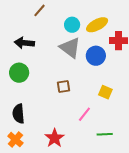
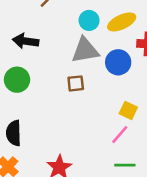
gray triangle: (70, 48) -> (85, 50), turned -50
brown square: (64, 86) -> (76, 83), moved
pink line: (84, 114) -> (120, 135), moved

